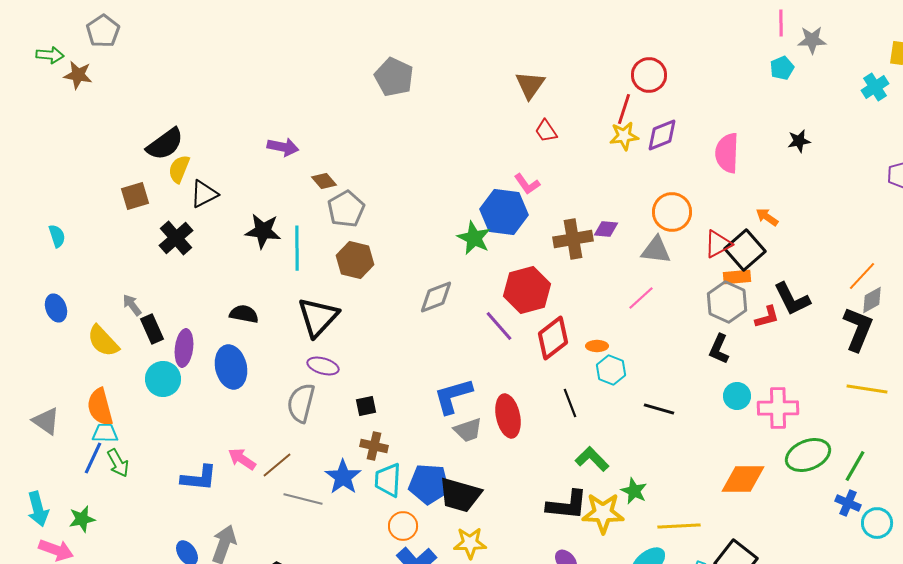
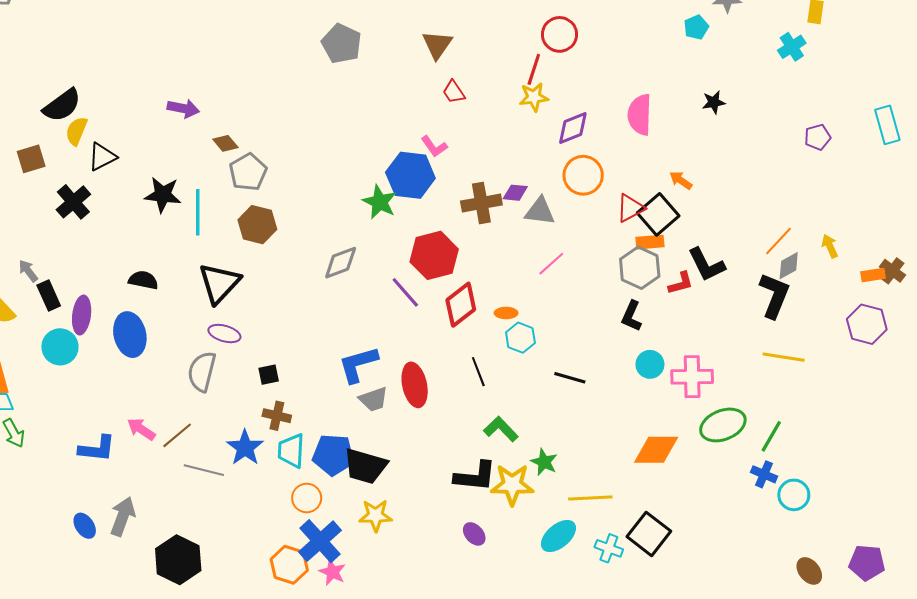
gray pentagon: (394, 77) -> (342, 44), moved
purple diamond: (662, 135) -> (573, 128), moved
gray triangle: (656, 250) -> (540, 211), moved

